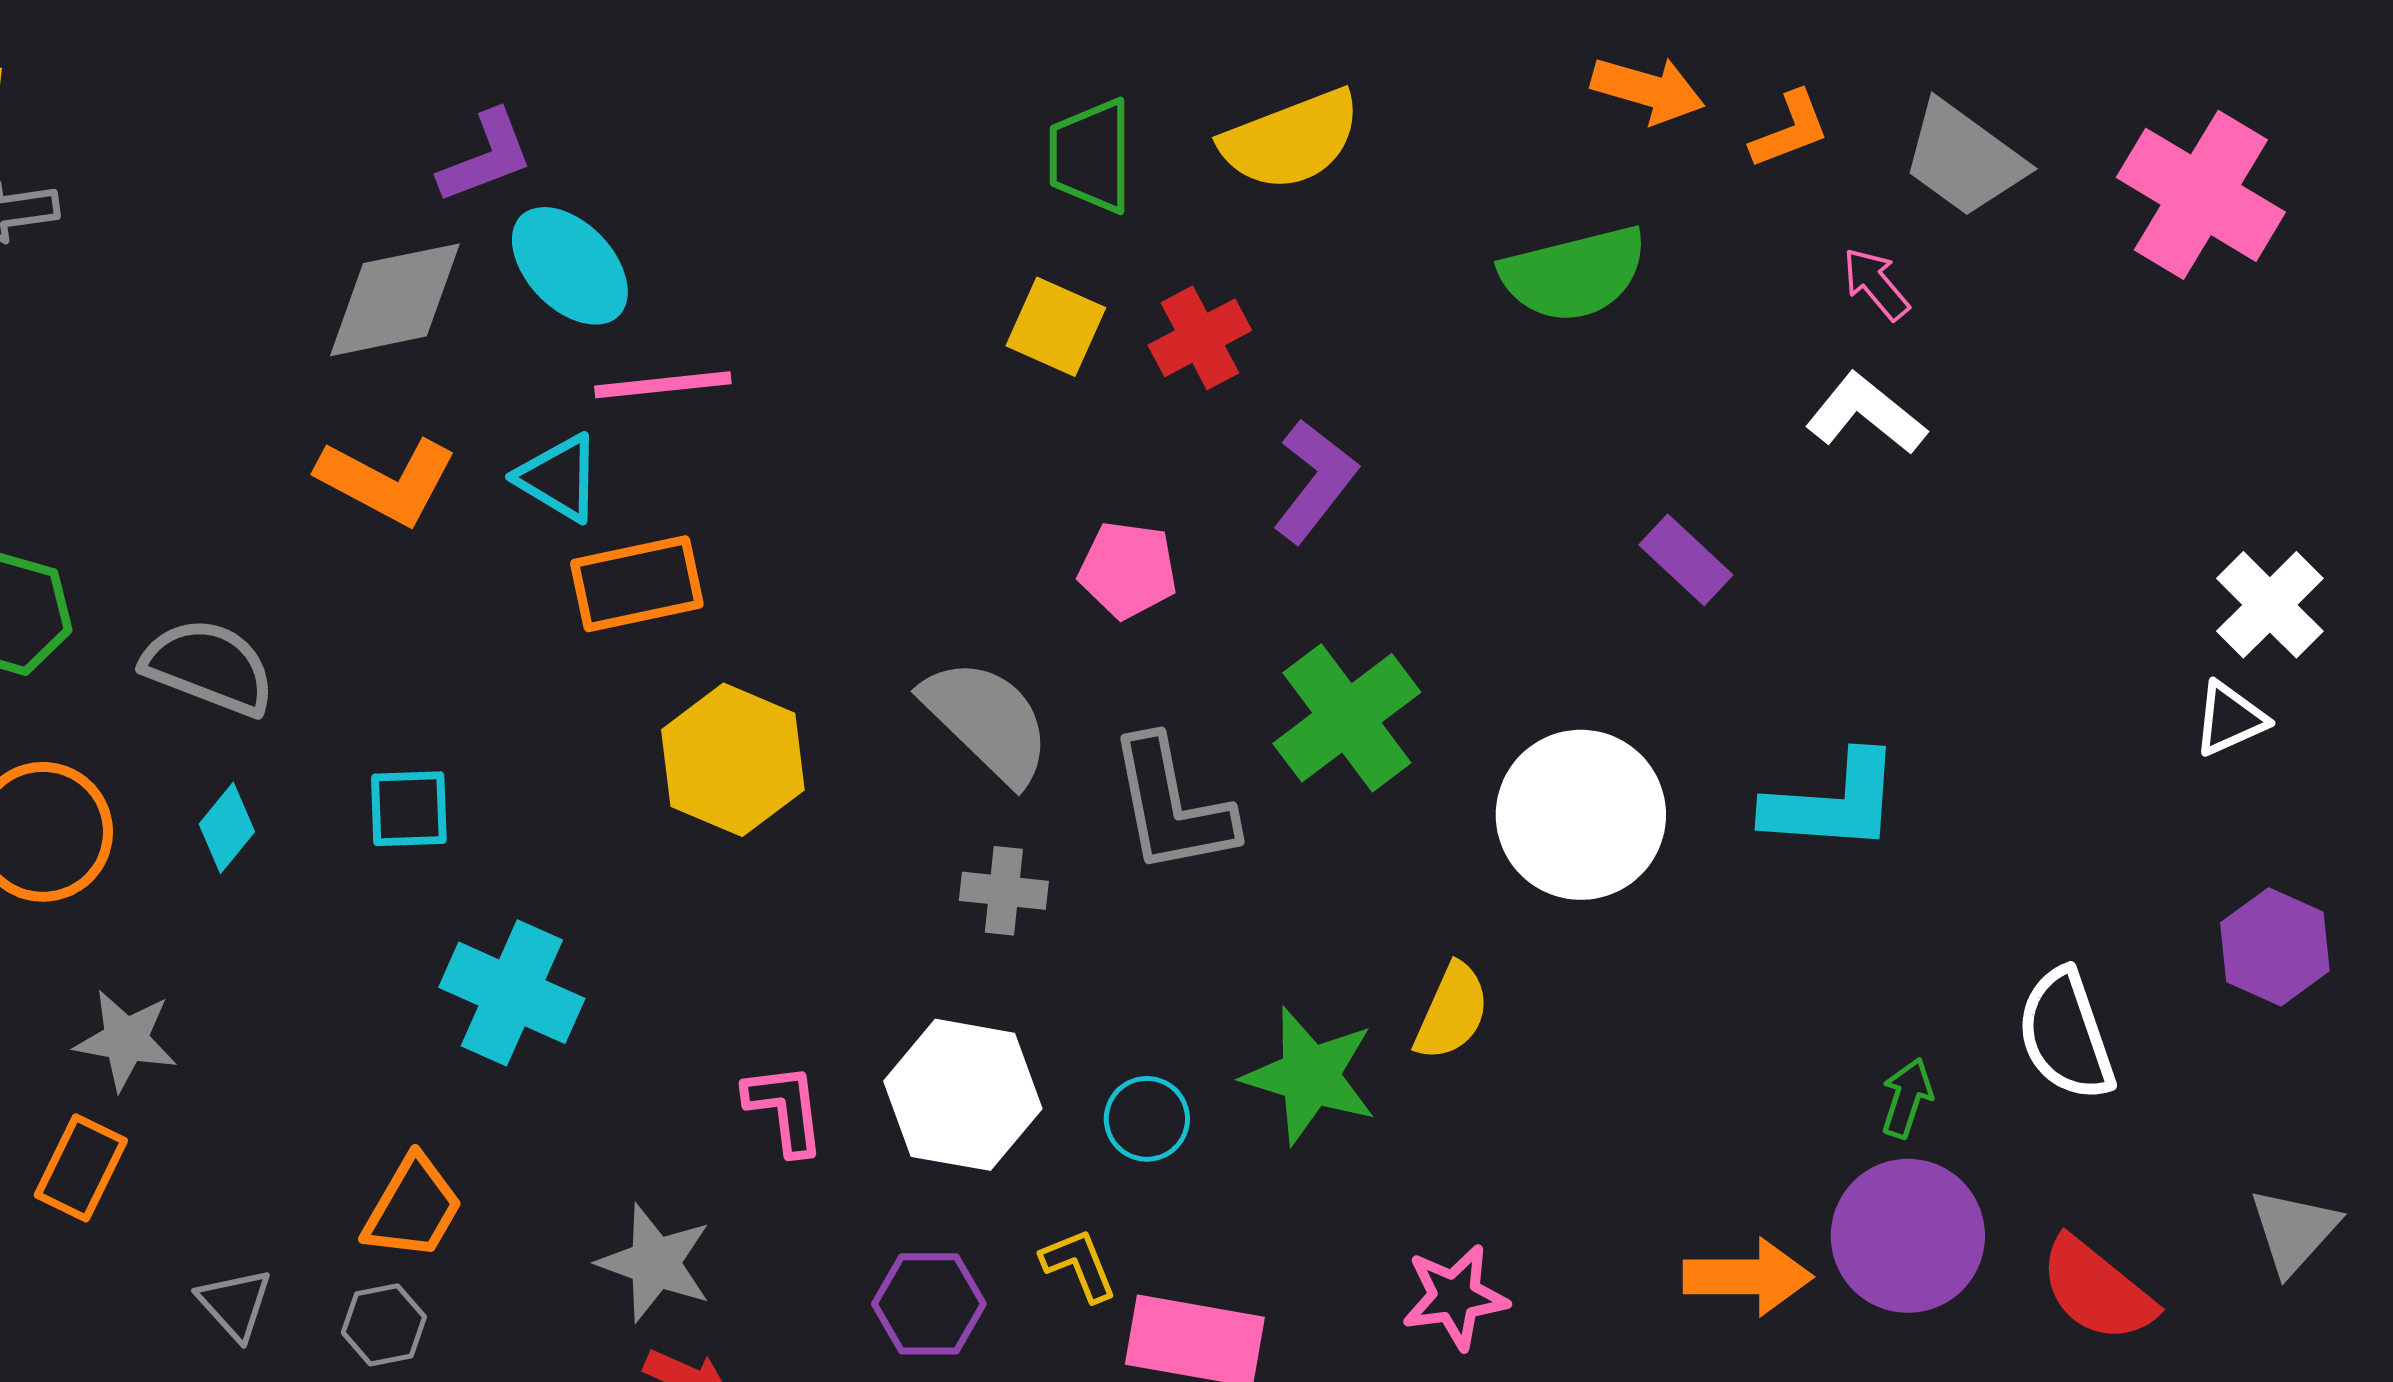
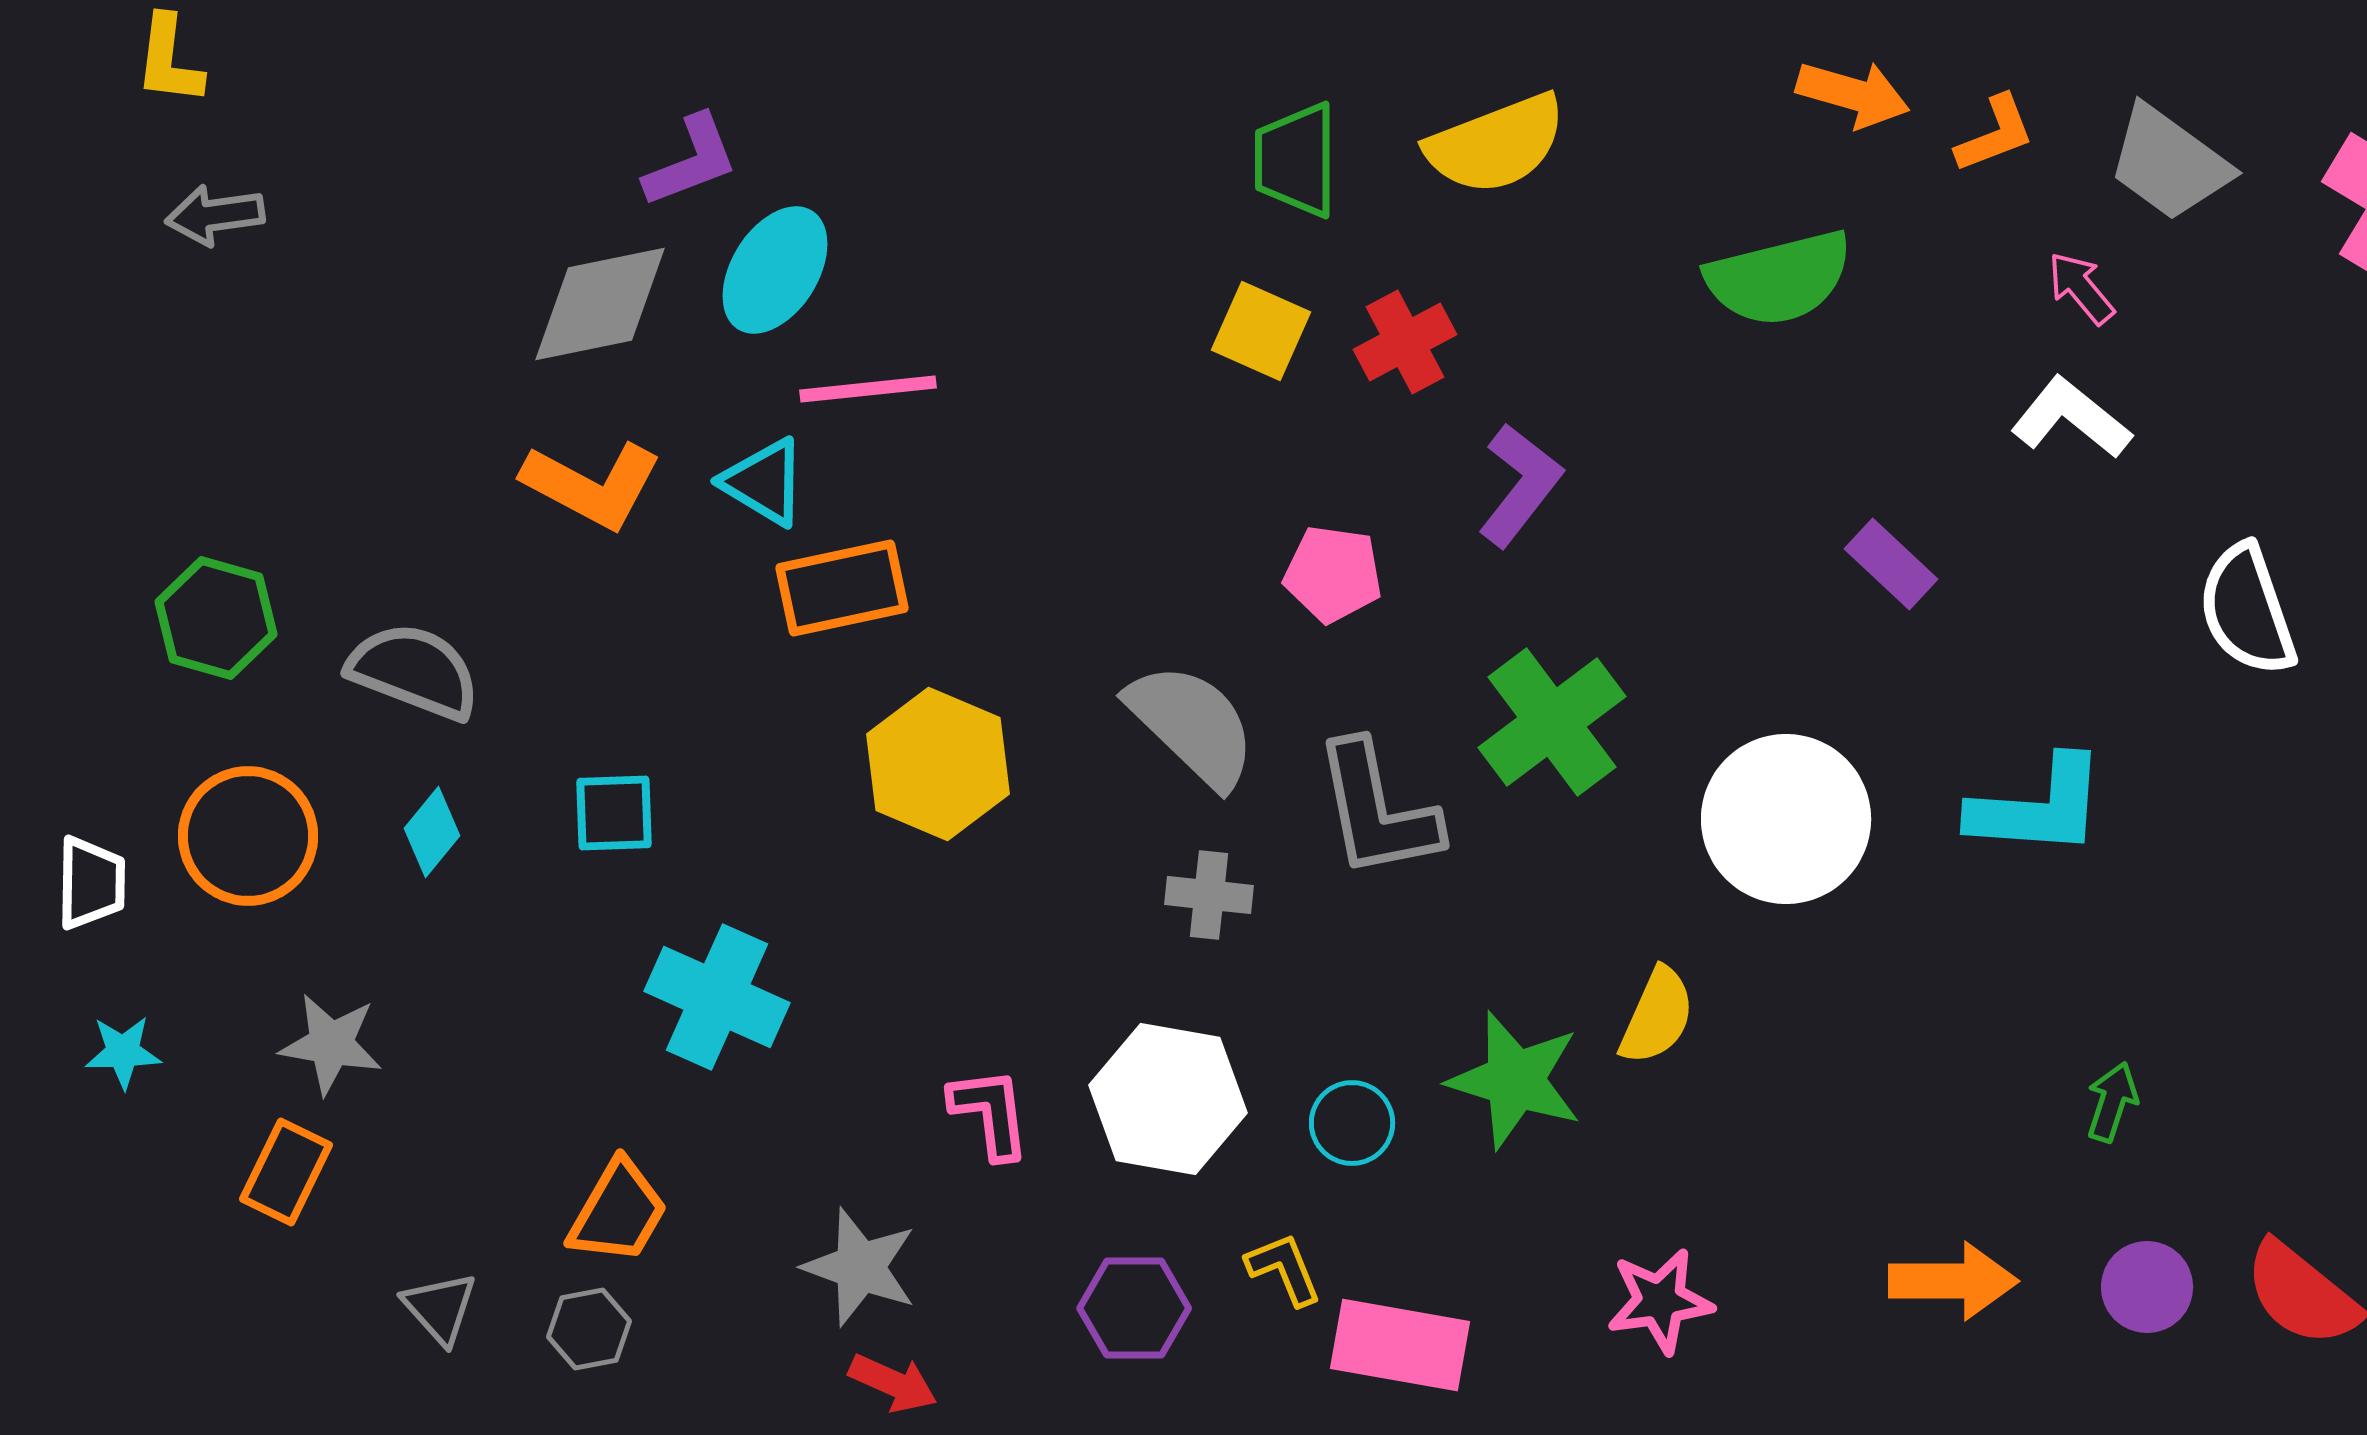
cyan ellipse: (570, 266) -> (775, 270), turned 76
white semicircle: (2066, 1035) -> (2247, 610), moved
purple circle: (1908, 1236) -> (2147, 1287), moved, size x0.6

